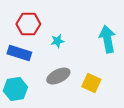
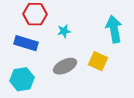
yellow square: (91, 83) -> (98, 61), moved

